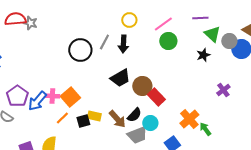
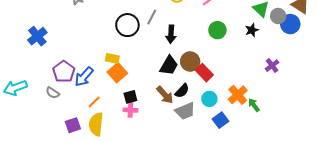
green circle: (168, 41) -> (217, 30), moved
black arrow: (123, 44) -> (171, 34), moved
black trapezoid: (120, 78) -> (169, 66), moved, turned -30
pink cross: (52, 96) -> (130, 110), moved
yellow rectangle: (94, 116) -> (112, 58), moved
orange line: (62, 118) -> (94, 102), moved
cyan circle: (150, 123) -> (209, 99), moved

